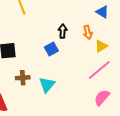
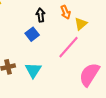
pink line: (99, 70) -> (69, 47), moved
pink semicircle: (102, 98) -> (89, 75), size x1.4

